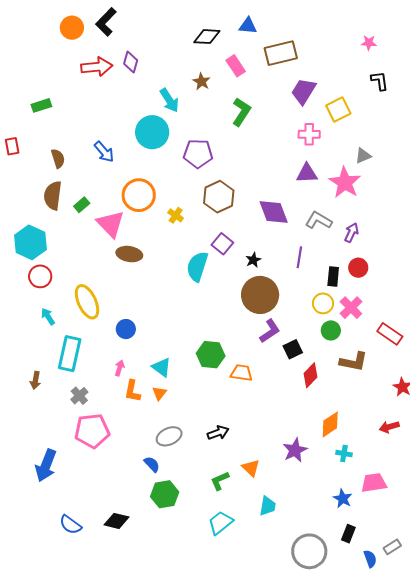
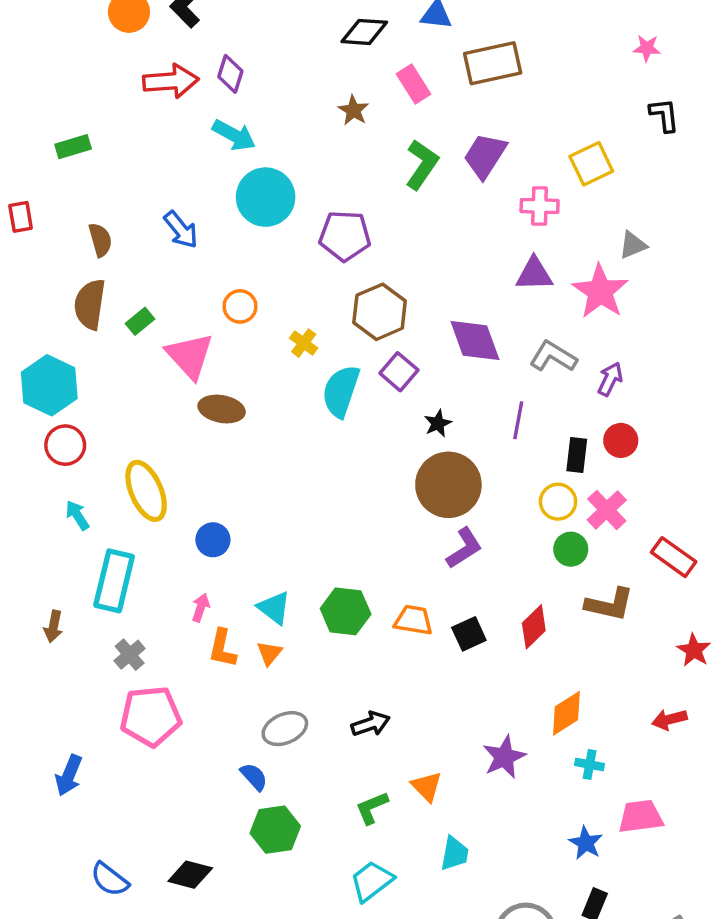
purple trapezoid: (303, 91) -> (485, 156), moved
cyan arrow: (169, 100) -> (234, 135), moved, turned -30
orange circle: (139, 195) -> (240, 306), size x0.6
purple square: (222, 244) -> (399, 372), moved
cyan semicircle: (197, 267) -> (341, 391), moved
black square: (293, 349) -> (469, 634), moved
green hexagon: (211, 355) -> (346, 611), moved
blue arrow: (46, 465) -> (69, 775), size x0.7

